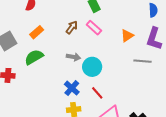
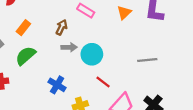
brown arrow: (72, 27) -> (62, 27), moved
gray line: (143, 61) -> (147, 60), moved
blue cross: (72, 88) -> (57, 85), moved

